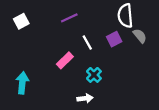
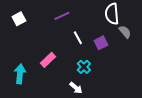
purple square: (114, 39) -> (101, 43), moved
pink rectangle: (65, 60) -> (48, 60), moved
white arrow: (85, 98) -> (76, 88), turned 48

